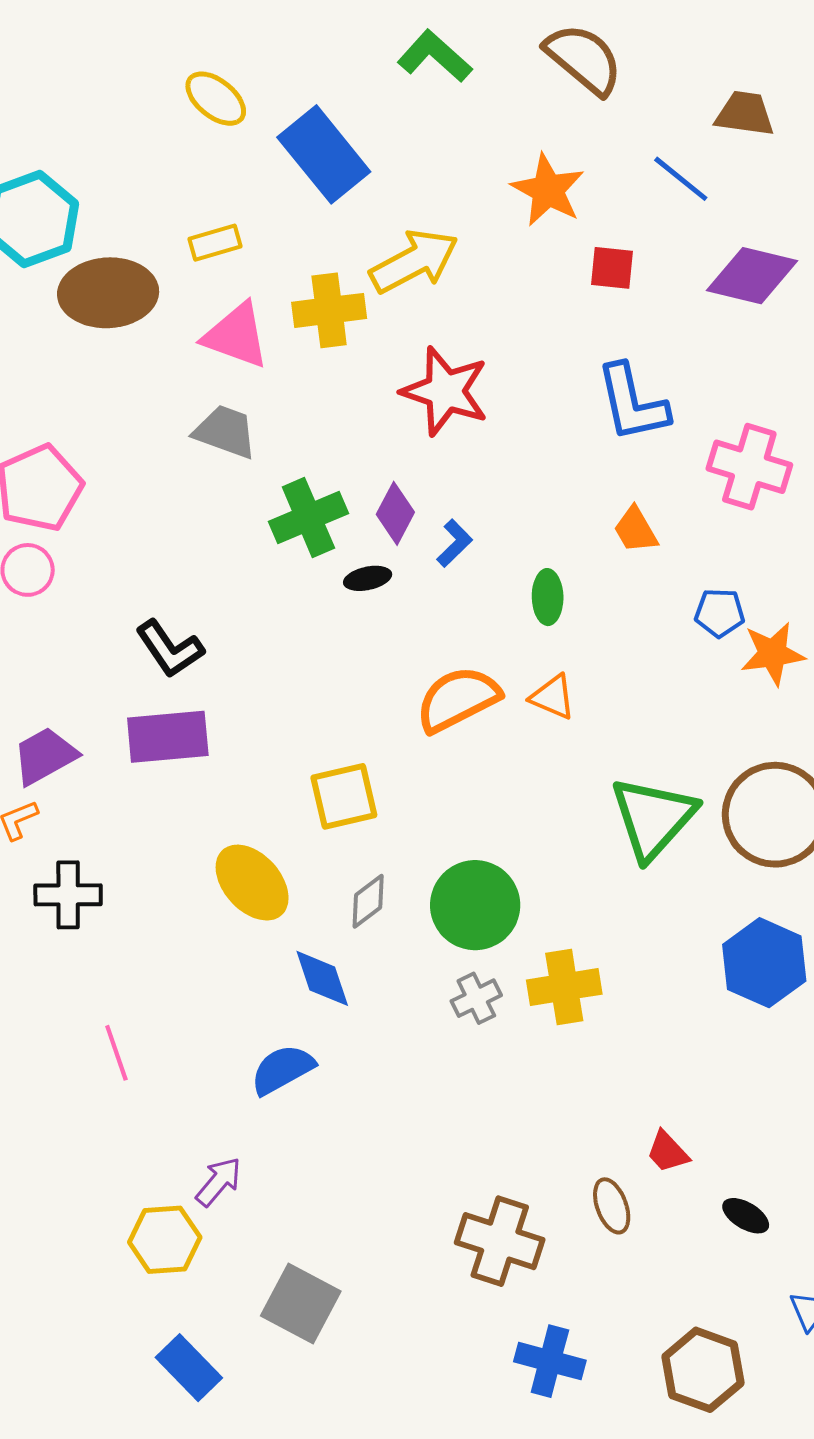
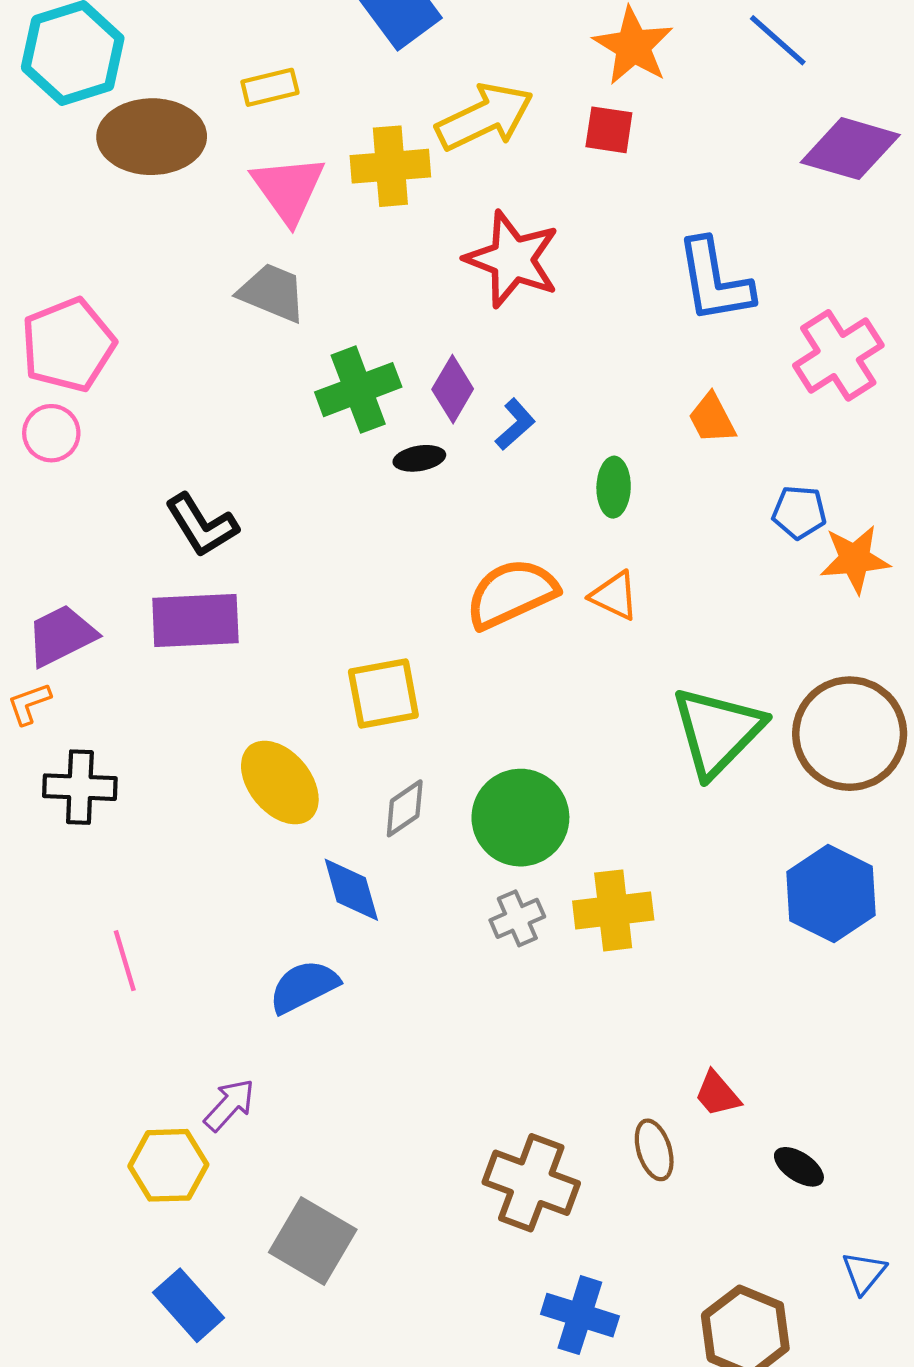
red square: (612, 268) -> (609, 130), moved
pink triangle: (236, 336) -> (288, 189), turned 32
pink cross: (749, 467) -> (838, 355), turned 38

